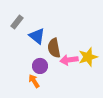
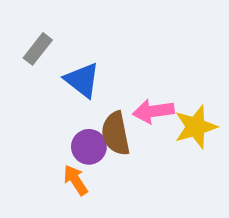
brown semicircle: (54, 48) -> (116, 133), moved
pink arrow: (69, 60) -> (153, 111), moved

